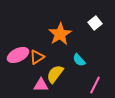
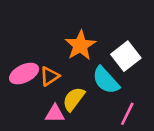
white square: (95, 23) -> (126, 56), moved, size x1.5
cyan semicircle: (79, 60) -> (106, 80), size x1.6

